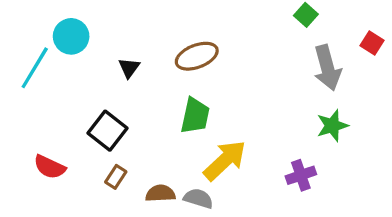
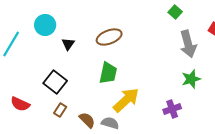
cyan circle: (71, 36) -> (45, 25), moved
brown semicircle: (160, 193) -> (87, 120), turned 48

